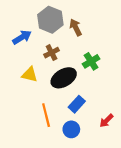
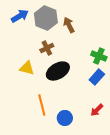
blue arrow: (22, 37) -> (20, 16), moved
green cross: (91, 61) -> (99, 56), moved, turned -35
blue rectangle: (77, 104) -> (97, 77), moved

